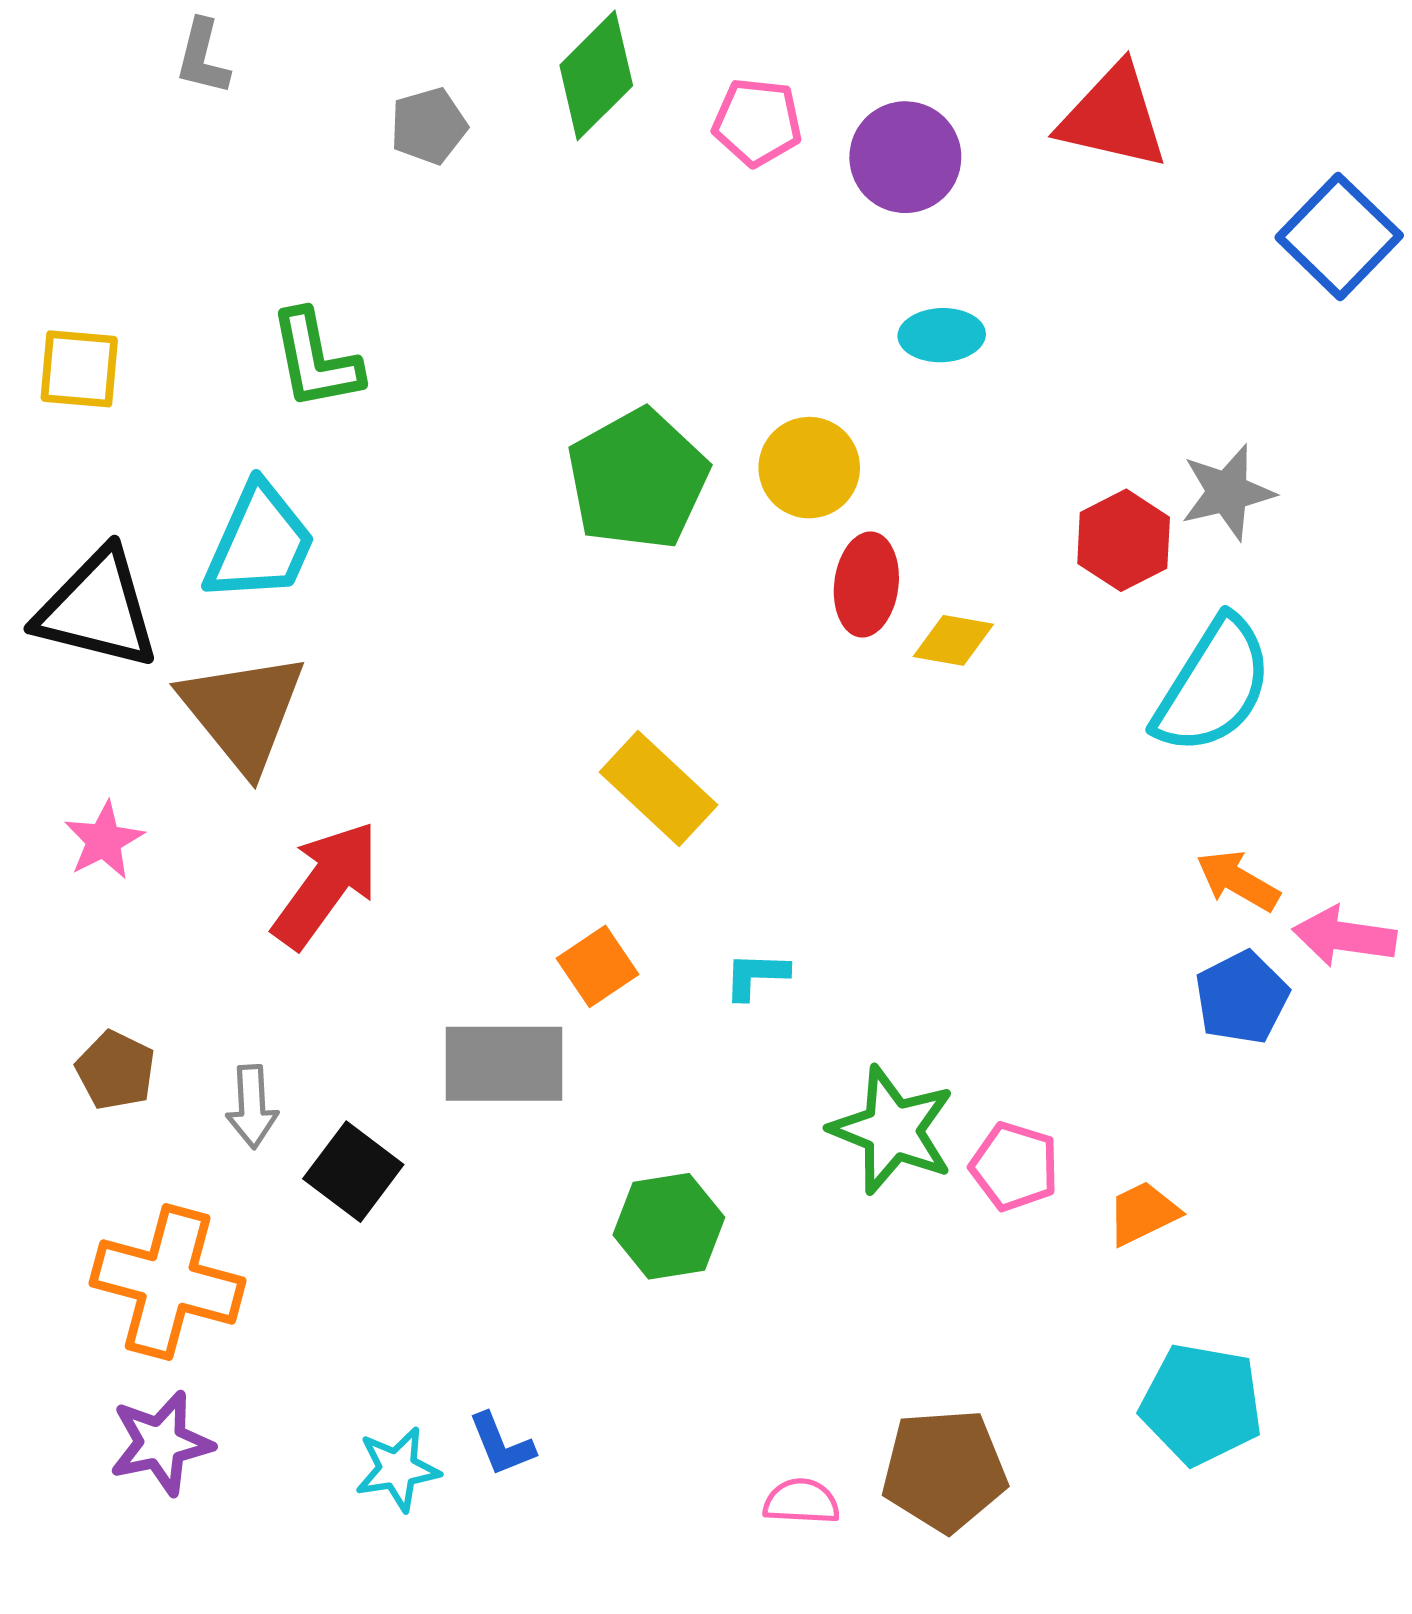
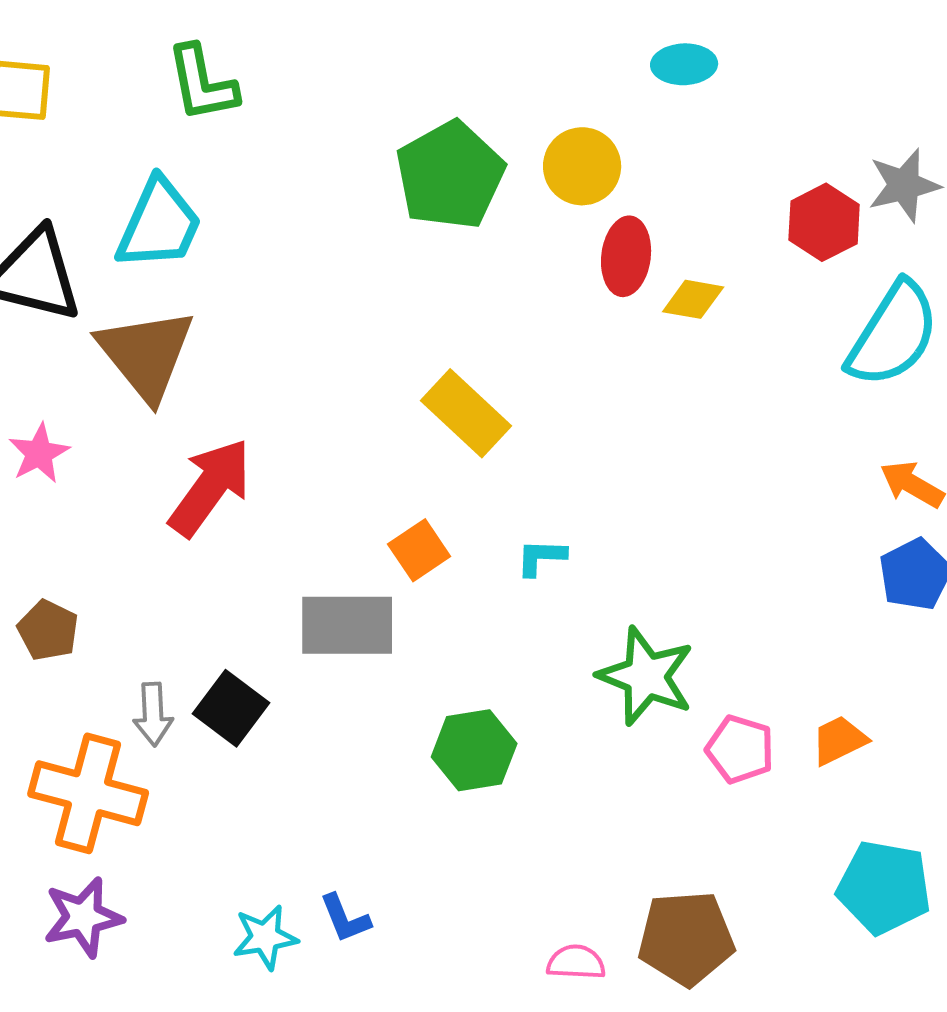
gray arrow: (252, 1107) -> (153, 714), moved
pink pentagon: (1014, 1166) -> (740, 749), moved

